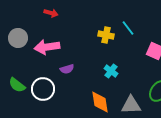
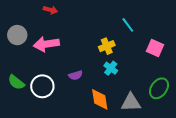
yellow cross: (106, 35) -> (107, 46), moved, turned -35
purple semicircle: (67, 69) -> (76, 75), moved

